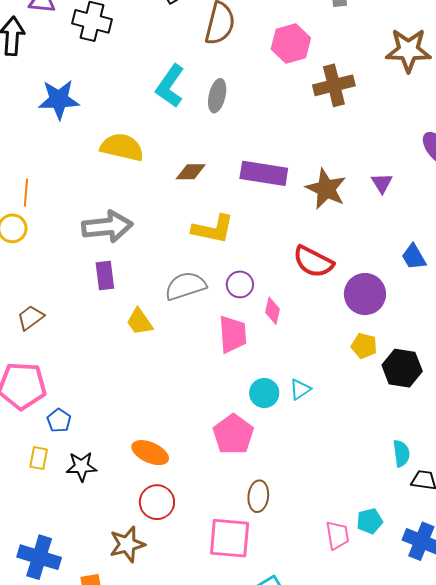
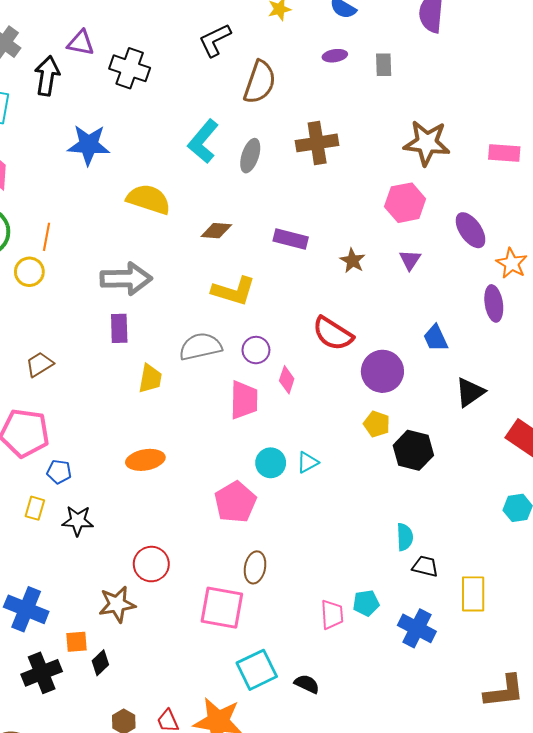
pink hexagon: (291, 44) -> (405, 203), moved
brown star: (408, 50) -> (427, 143), moved
brown cross: (334, 85) -> (317, 143), moved
purple rectangle: (264, 173) -> (291, 239), size x0.7
brown star: (326, 189) -> (353, 261), size x0.6
yellow trapezoid: (140, 322) -> (150, 379), turned -140
blue pentagon: (59, 420) -> (59, 472), turned -30
orange ellipse: (150, 453) -> (145, 460), moved, turned -39

